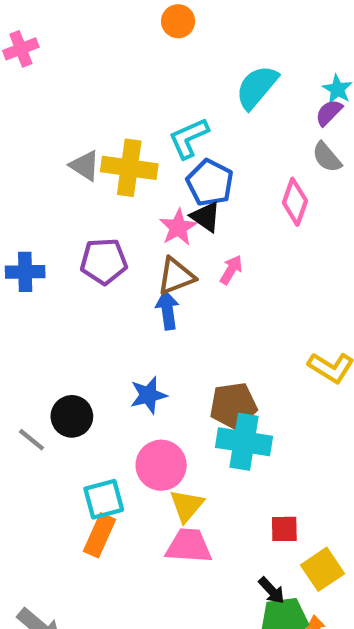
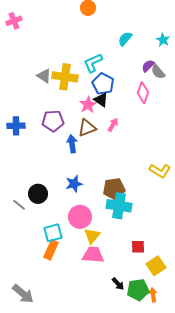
cyan semicircle: (257, 87) -> (125, 39), size x0.7
purple semicircle: (329, 113) -> (148, 66), moved
blue arrow: (167, 310) -> (72, 144), moved
black arrow: (272, 591) -> (118, 284), moved

